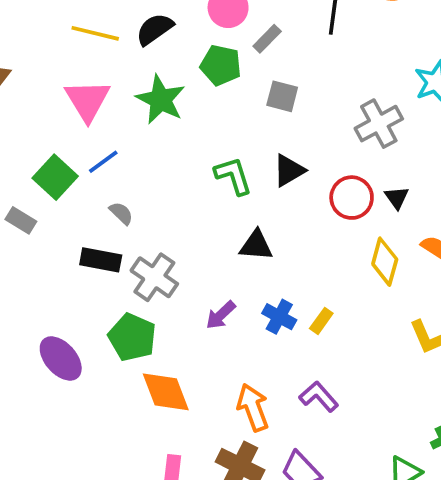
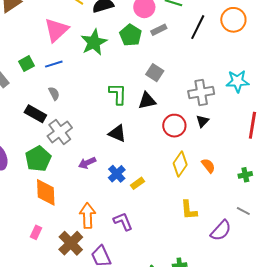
gray square: (282, 96) -> (155, 73), moved
green square: (55, 177) -> (27, 64), size x0.7
black triangle: (397, 198) -> (202, 121), moved

